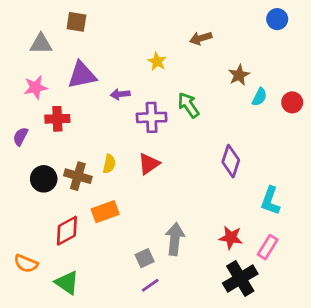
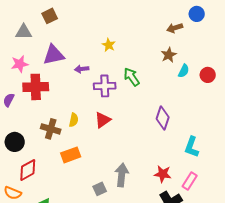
brown square: (76, 22) -> (50, 16), turned -35
brown arrow: (201, 38) -> (175, 28), moved
red cross: (57, 119) -> (36, 87), size x1.4
black circle: (44, 179) -> (15, 142), moved
red diamond: (67, 231) -> (28, 170), moved

